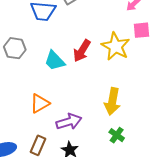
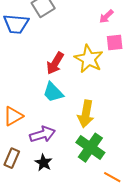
cyan trapezoid: (55, 61) -> (53, 92), moved
green cross: (117, 135) -> (90, 148), size x1.8

